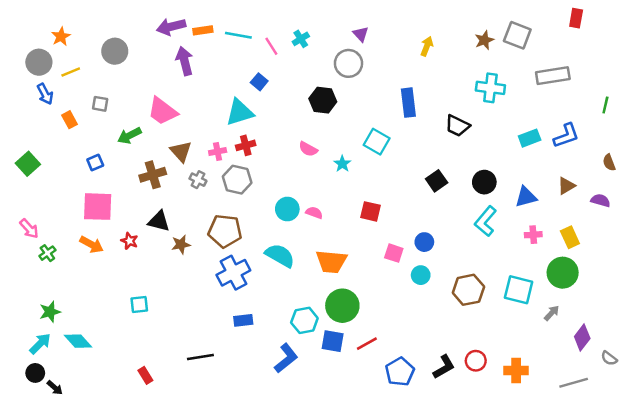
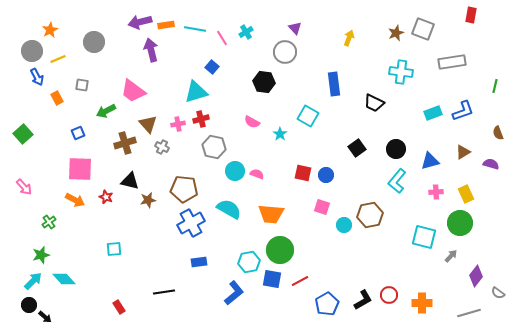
gray hexagon: (237, 180) -> (214, 147), moved
blue circle: (424, 242) -> (326, 175), moved
green cross: (47, 253) -> (49, 222), moved
brown hexagon: (468, 290) -> (370, 215), moved

